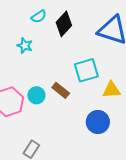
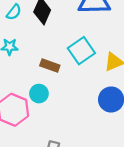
brown rectangle: (61, 90) -> (50, 66), moved

